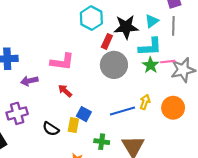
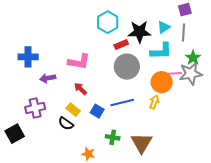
red rectangle: (107, 41) -> (121, 44), turned 40
pink line: (168, 62) -> (175, 73), moved
green star: (151, 65) -> (193, 58), moved
orange circle: (173, 108) -> (162, 82), moved
blue line: (123, 111) -> (122, 102), moved
yellow rectangle: (73, 125) -> (73, 110), moved, turned -64

